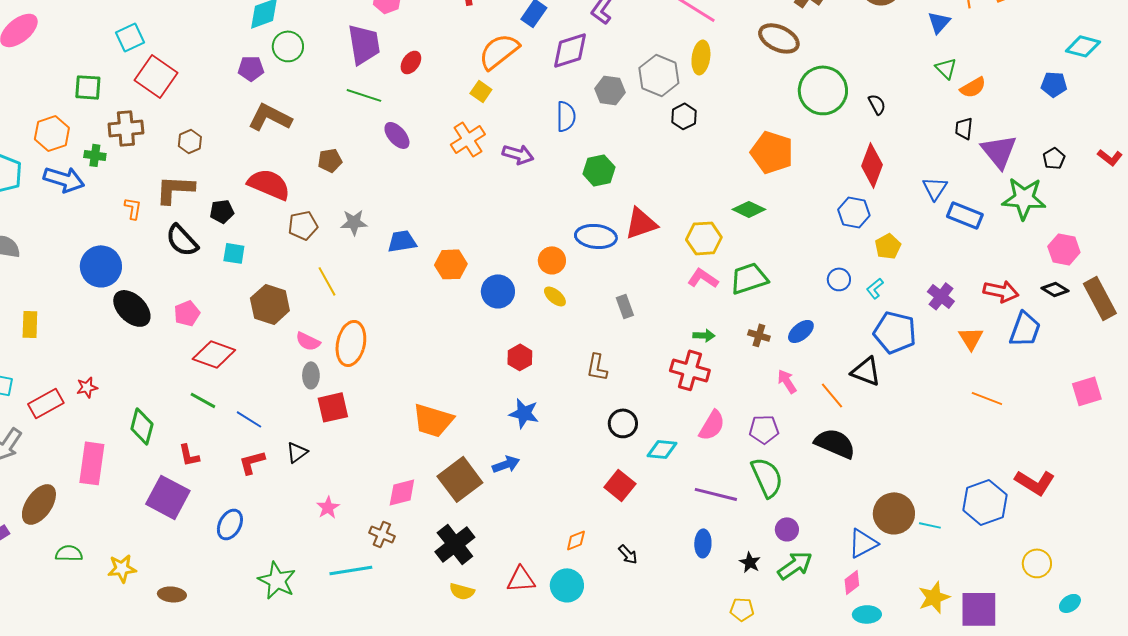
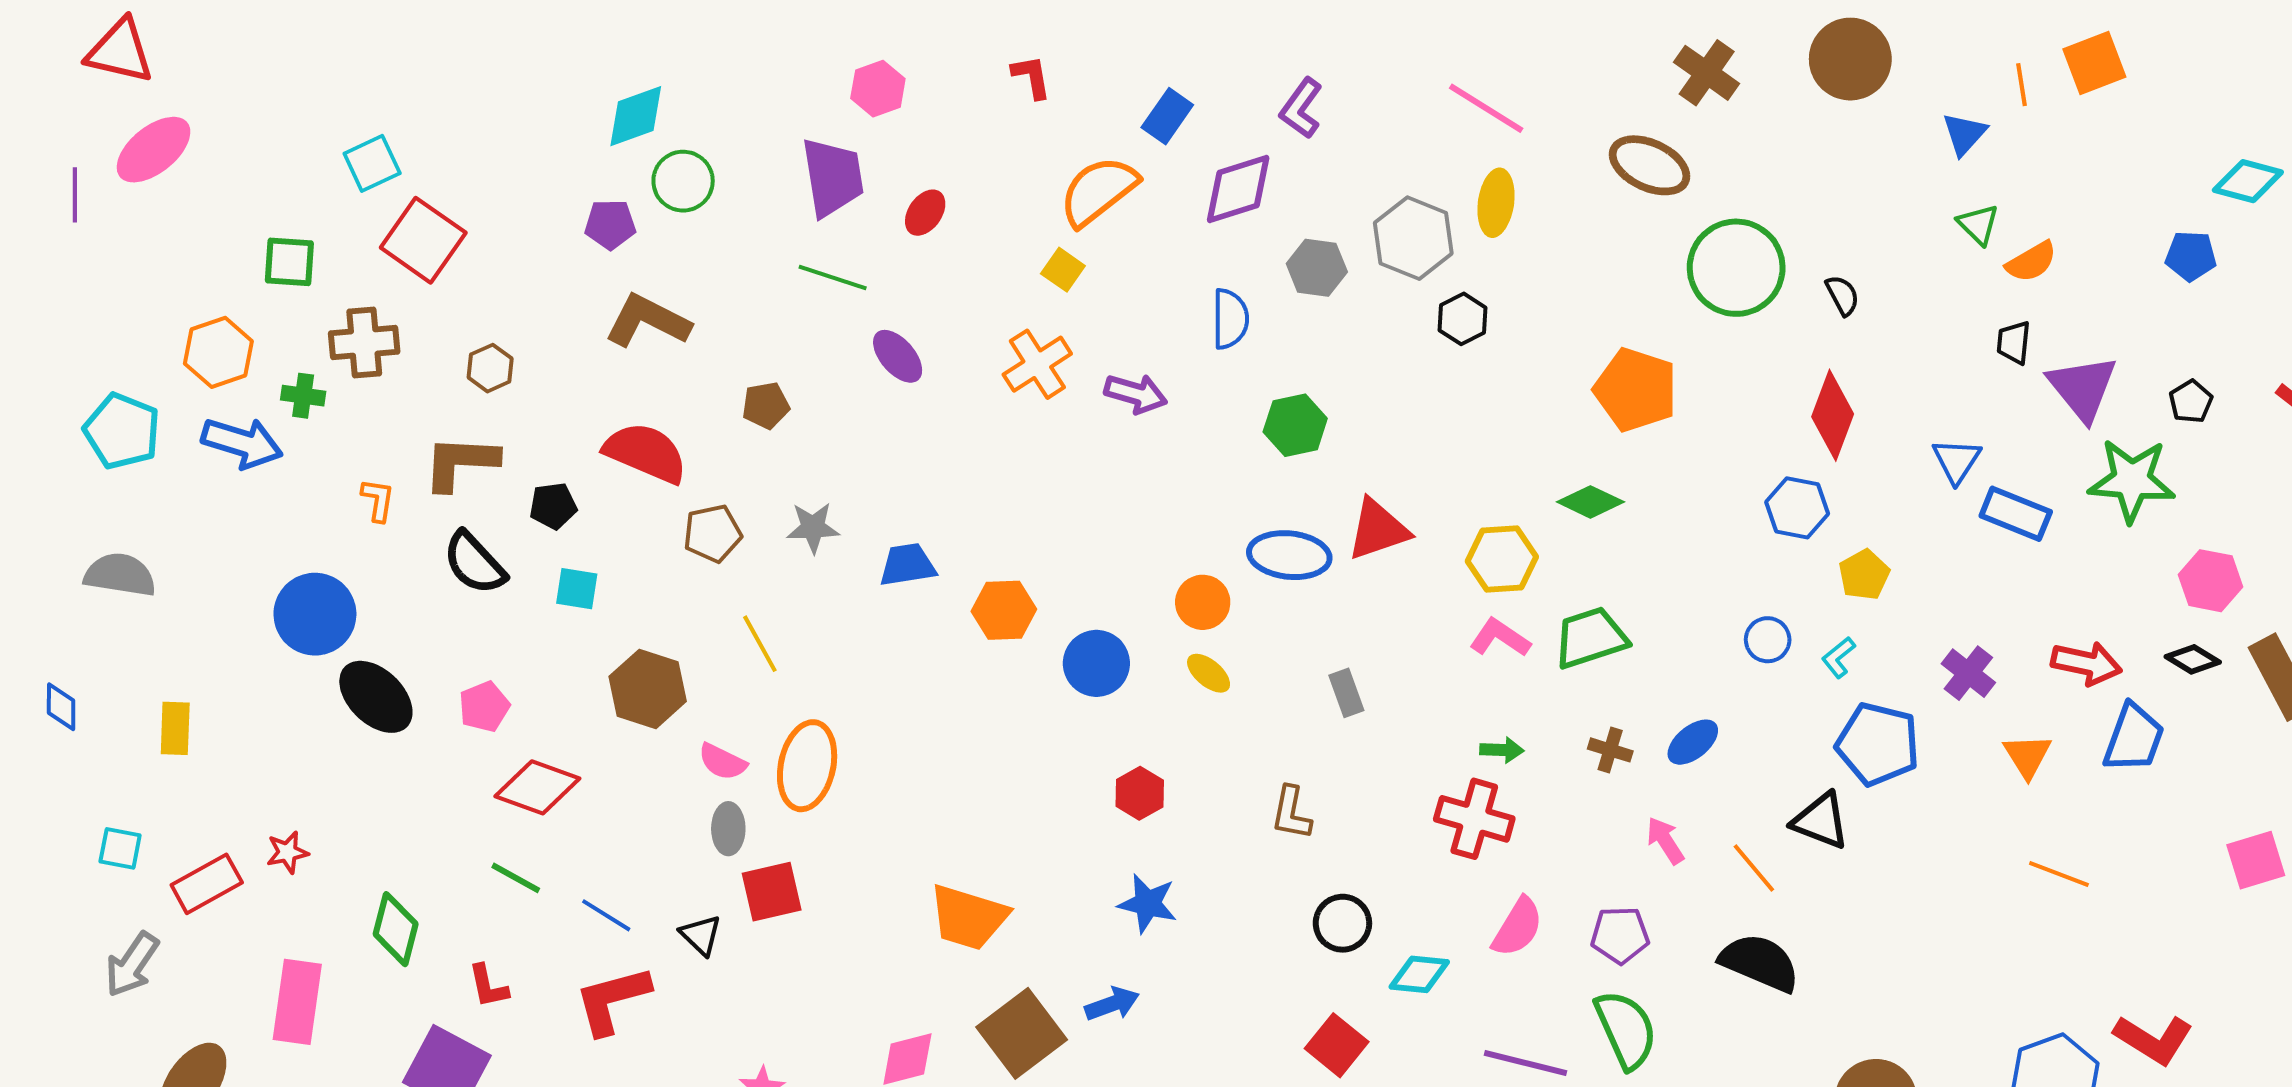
black triangle: (297, 452) -> (701, 935), moved, turned -40
red L-shape: (252, 462) -> (612, 1000), size x1.5

